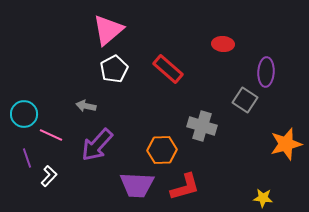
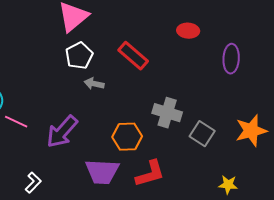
gray square: (245, 100) -> (202, 134), moved
gray arrow: (86, 106) -> (94, 84), moved
white L-shape: (49, 176) -> (33, 183), moved

